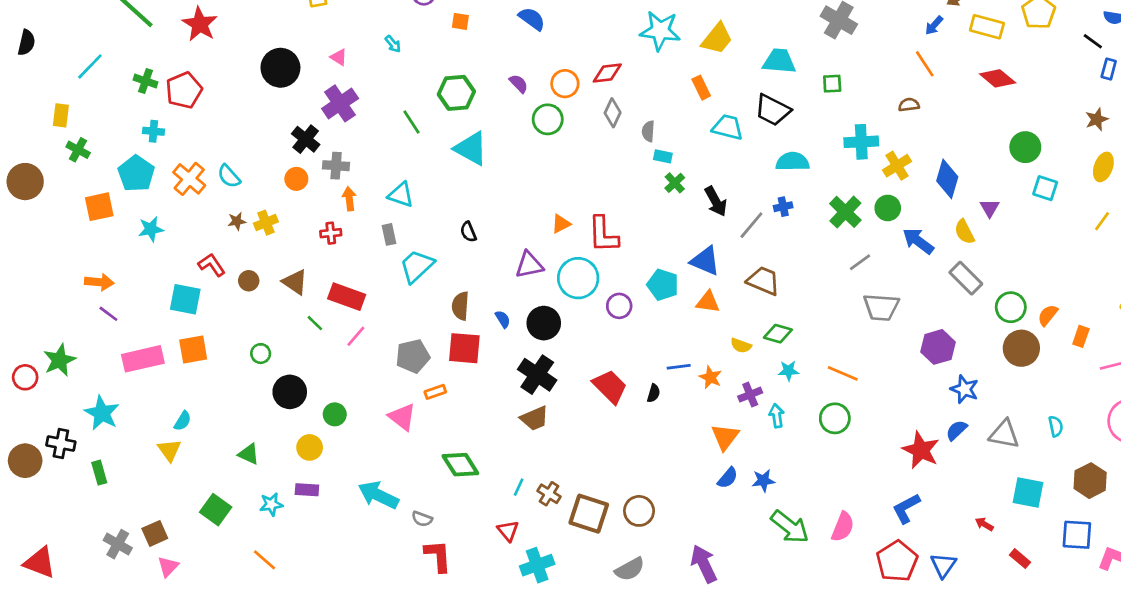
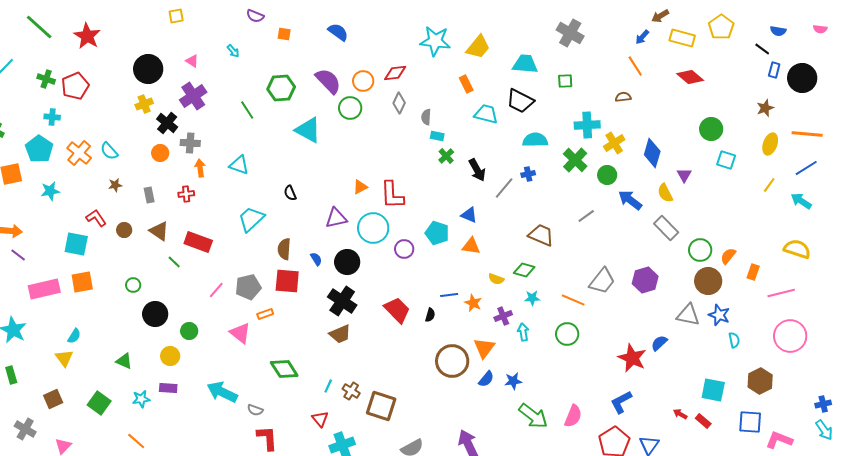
purple semicircle: (519, 84) -> (328, 81), size x1.8
cyan triangle: (471, 148) -> (308, 130), moved
green cross: (845, 212) -> (575, 160), moved
yellow cross: (266, 223) -> (144, 104), moved
gray rectangle: (389, 234) -> (149, 195), moved
blue triangle: (705, 261) -> (469, 215), size x0.7
brown trapezoid: (763, 281) -> (541, 235), moved
gray trapezoid: (881, 307) -> (602, 281), moved, turned -56
pink line: (356, 336) -> (216, 290), moved
blue star: (964, 389) -> (719, 315), moved
gray triangle: (1004, 434) -> (688, 315), moved
brown circle: (639, 511) -> (452, 361), moved, size x1.4
brown square: (155, 533) -> (53, 399), moved
red rectangle: (1020, 559) -> (703, 421), moved

